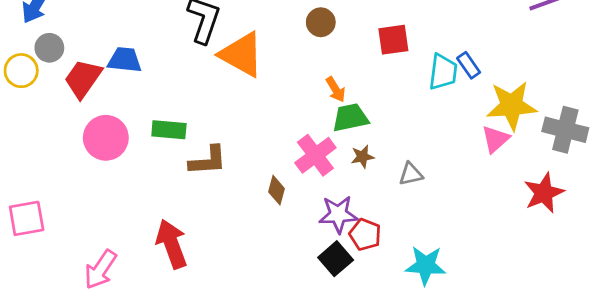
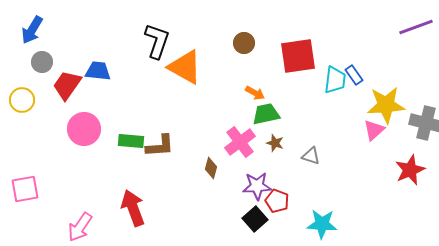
red square: (393, 40) -> (298, 56), size x1.5
yellow circle: (21, 71) -> (22, 100), moved
orange arrow: (336, 89) -> (255, 93), turned -30
green rectangle: (169, 130) -> (131, 141), moved
brown star: (362, 157) -> (275, 143), turned 30
gray triangle: (411, 174) -> (311, 156), turned 30

